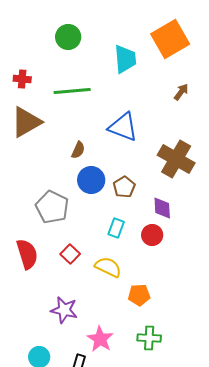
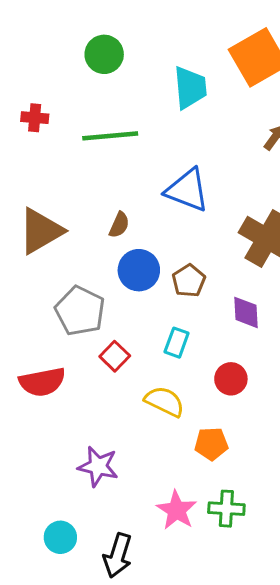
brown triangle: (26, 122) -> (41, 231), moved
red circle: (152, 235) -> (231, 379), moved
red semicircle: (27, 254) -> (42, 382), turned 96
red square: (70, 254) -> (115, 356), moved
pink star: (100, 339) -> (177, 510), moved

